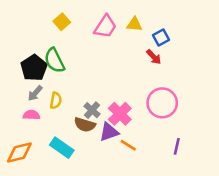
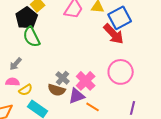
blue square: (161, 38) -> (120, 18), size x1.6
red arrow: (154, 57) -> (114, 34), size x1.6
black pentagon: (34, 68) -> (27, 18), moved
yellow semicircle: (56, 100) -> (26, 90), moved, turned 48

